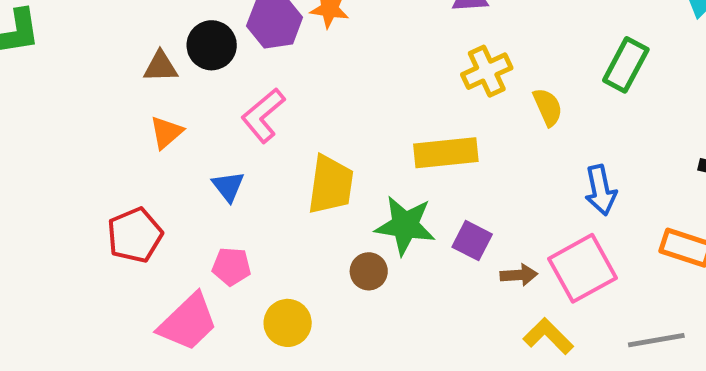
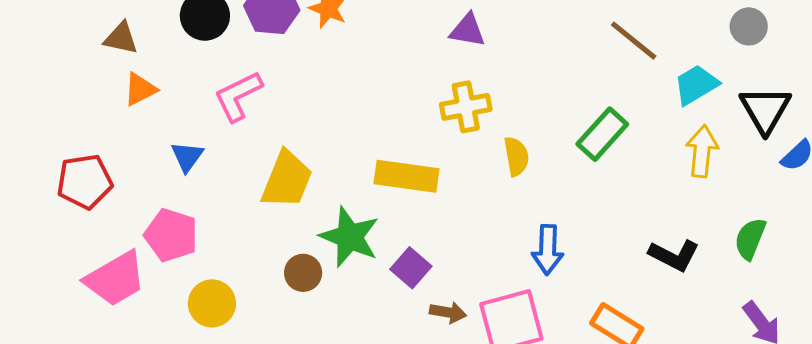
brown triangle: (161, 67) -> (121, 38), moved
pink pentagon: (231, 266) -> (171, 235), size x1.4

